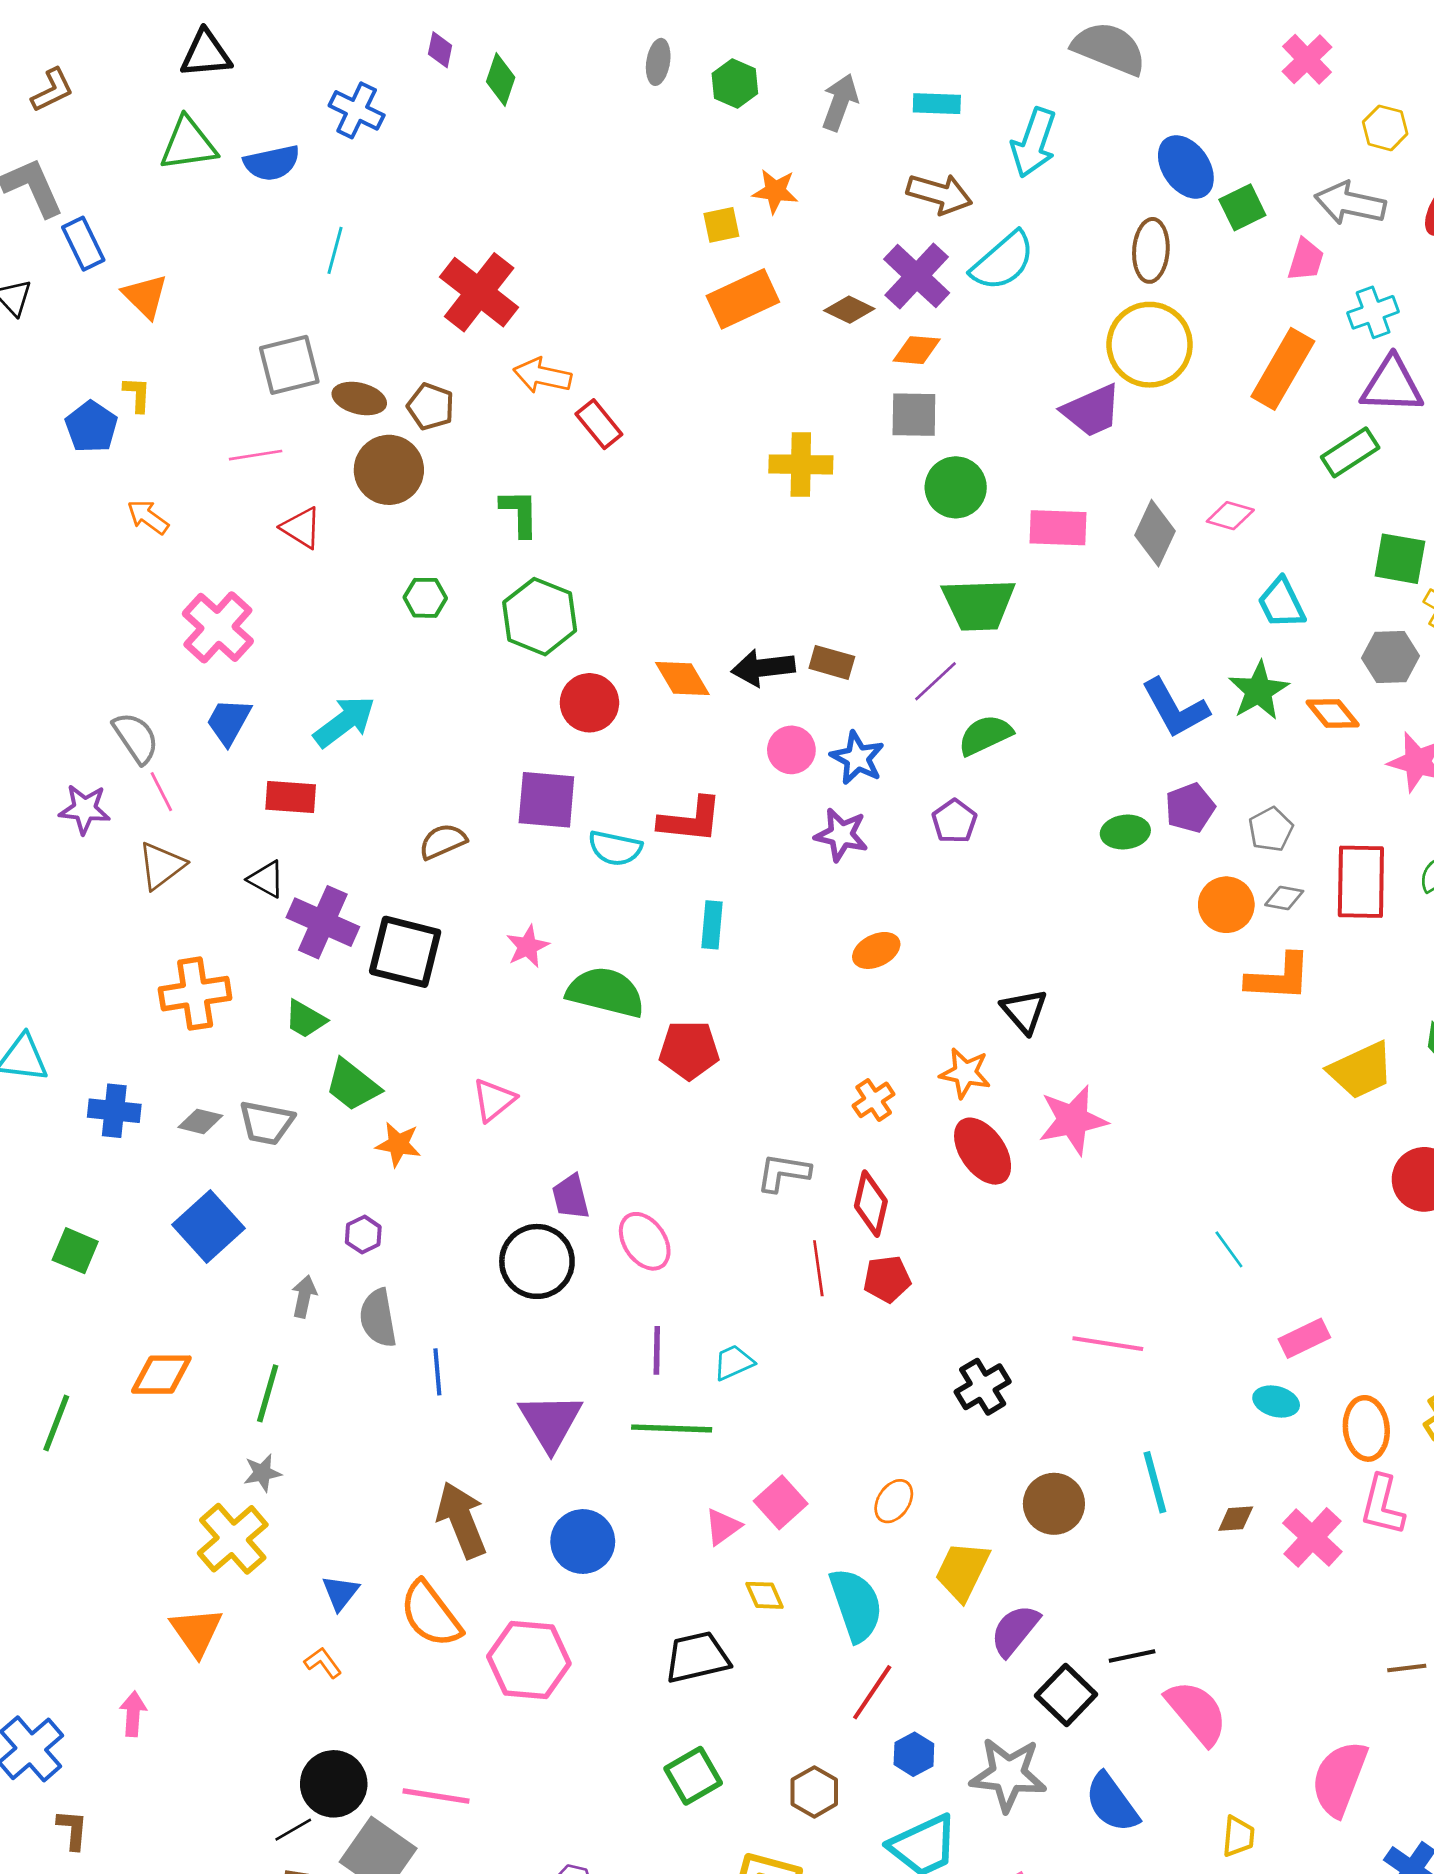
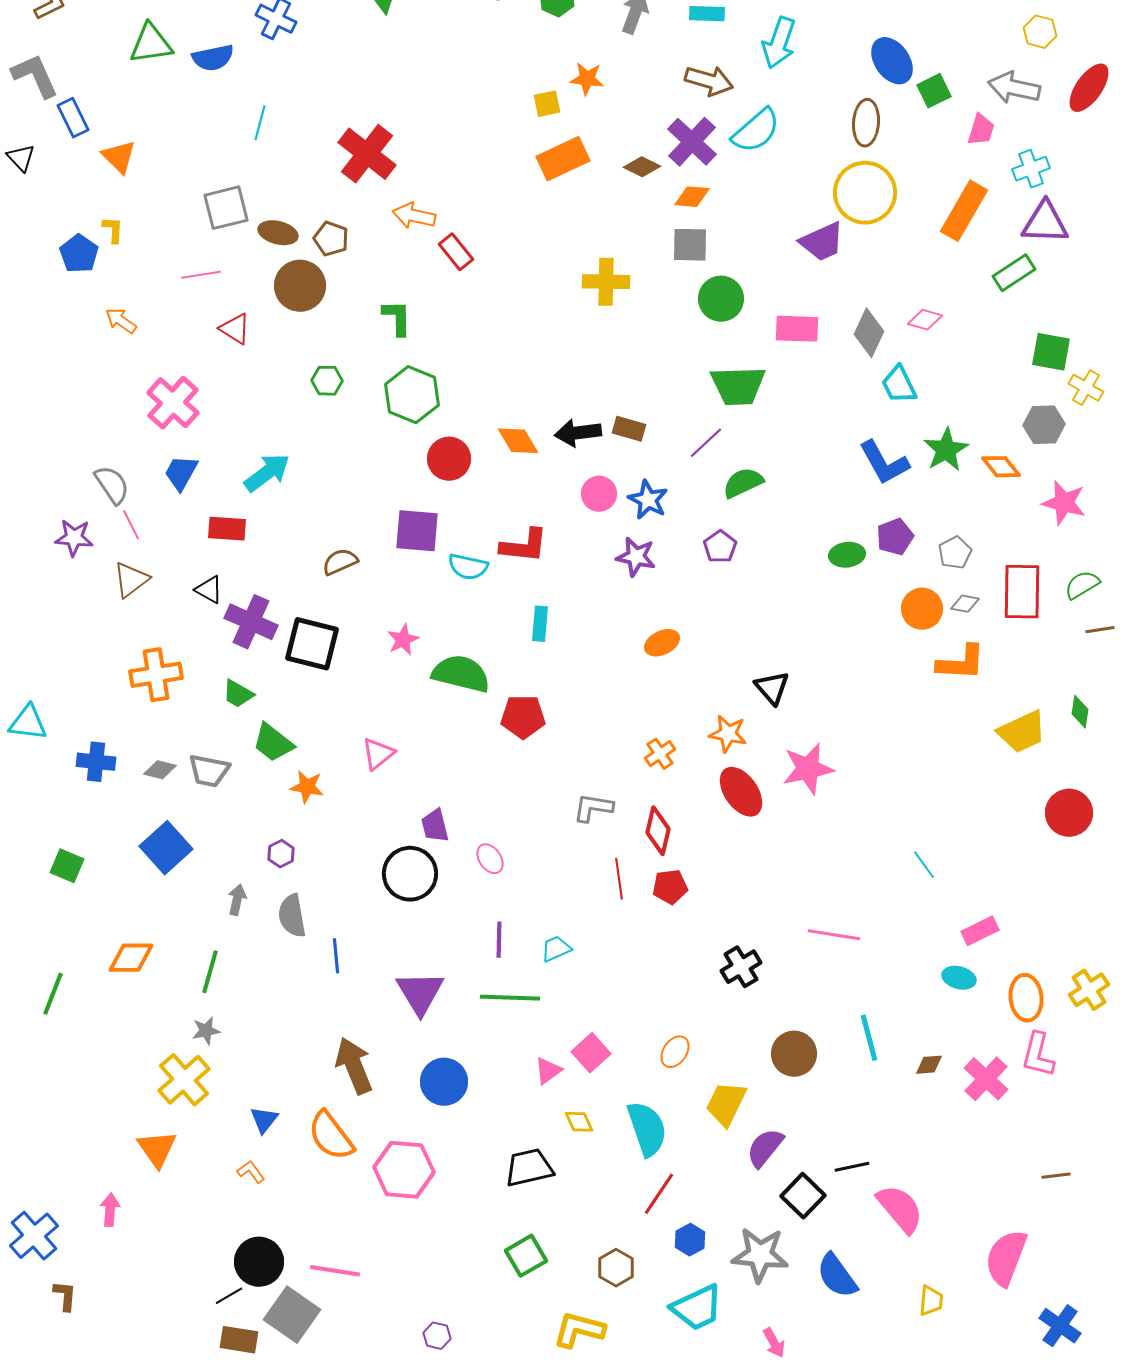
cyan trapezoid: (1281, 603) -> (899, 385), moved
pink ellipse: (645, 1241) -> (490, 859), size x0.7

